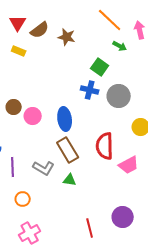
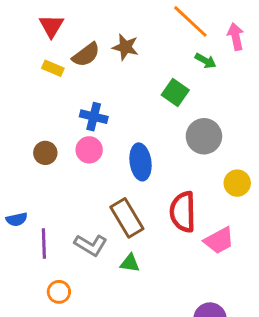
brown semicircle: (40, 30) -> (86, 55), moved
blue cross: (90, 90) -> (94, 117), moved
pink circle: (33, 116) -> (89, 150), moved
blue ellipse: (65, 119) -> (140, 162), moved

